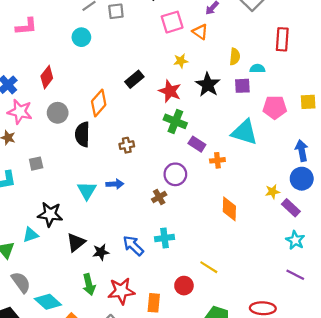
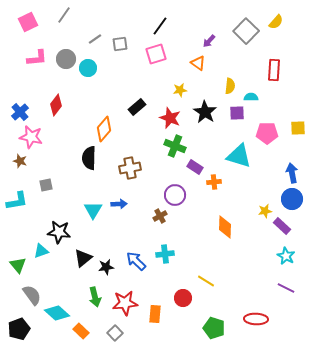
pink square: (172, 22) -> (156, 54), moved
gray circle: (58, 113) -> (66, 59), moved
brown cross: (127, 145) -> (130, 168), size x1.5

